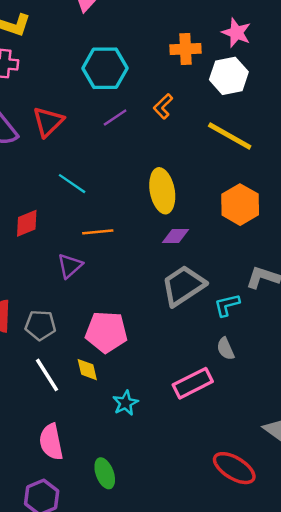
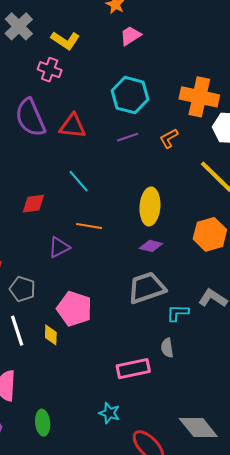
orange cross: (186, 49) -> (199, 97), size x1.5
red triangle: (48, 122) -> (73, 126), turned 36
cyan star: (125, 403) -> (109, 413), moved, turned 30

